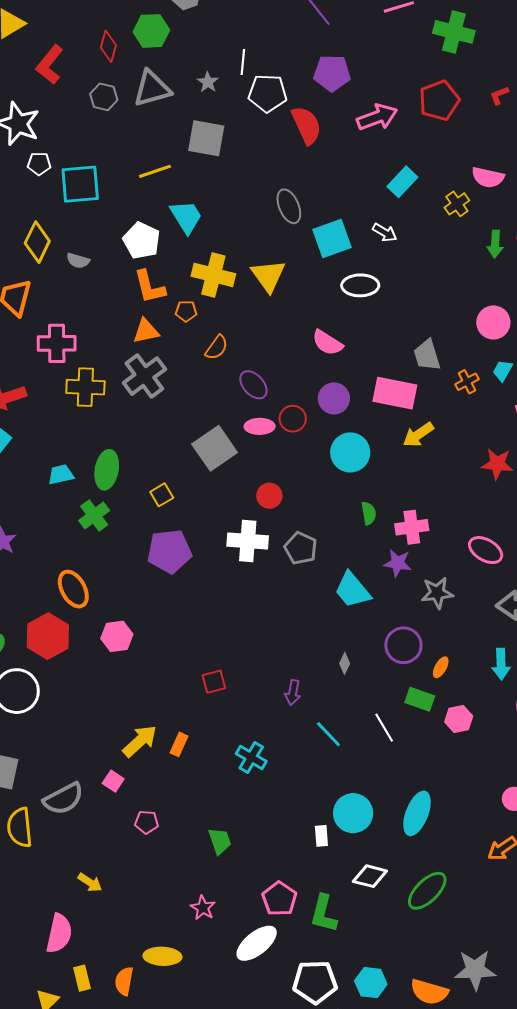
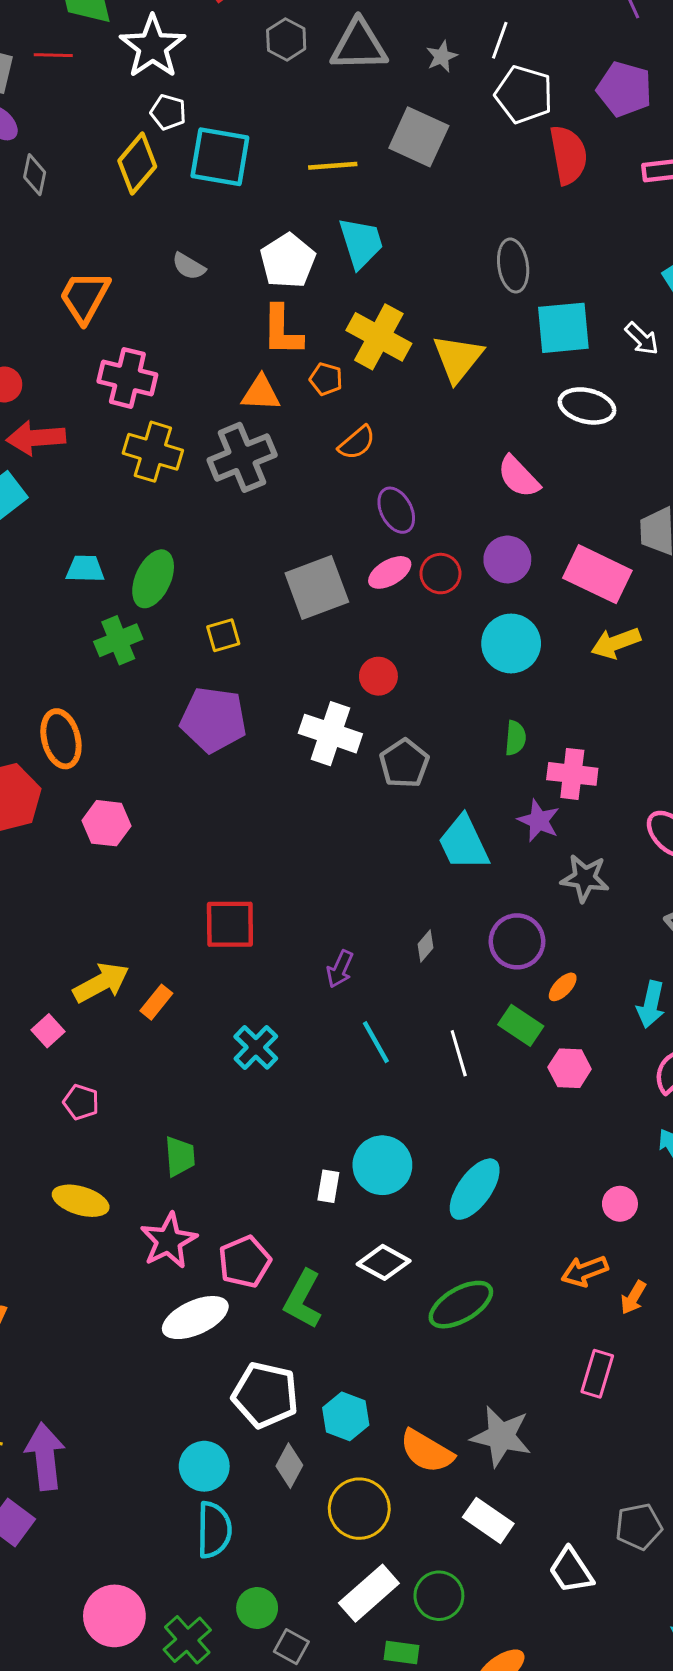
yellow diamond: (37, 242) -> (137, 164), moved
pink ellipse: (260, 426) -> (390, 572), turned -44
red square: (214, 682) -> (230, 924), size x1.5
pink star: (203, 908) -> (169, 1241), moved, size x1.5
yellow ellipse: (162, 956) -> (81, 1201), moved

